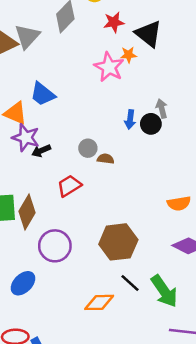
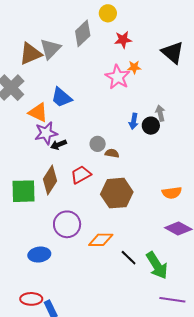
black triangle: (148, 34) -> (173, 53), moved
purple star: (26, 138) -> (46, 133), turned -30
brown diamond: (27, 212) -> (50, 180), moved
brown hexagon: (118, 242) -> (117, 193), moved
blue ellipse: (23, 283) -> (39, 255), turned 35
orange diamond: (99, 302) -> (101, 240), moved

